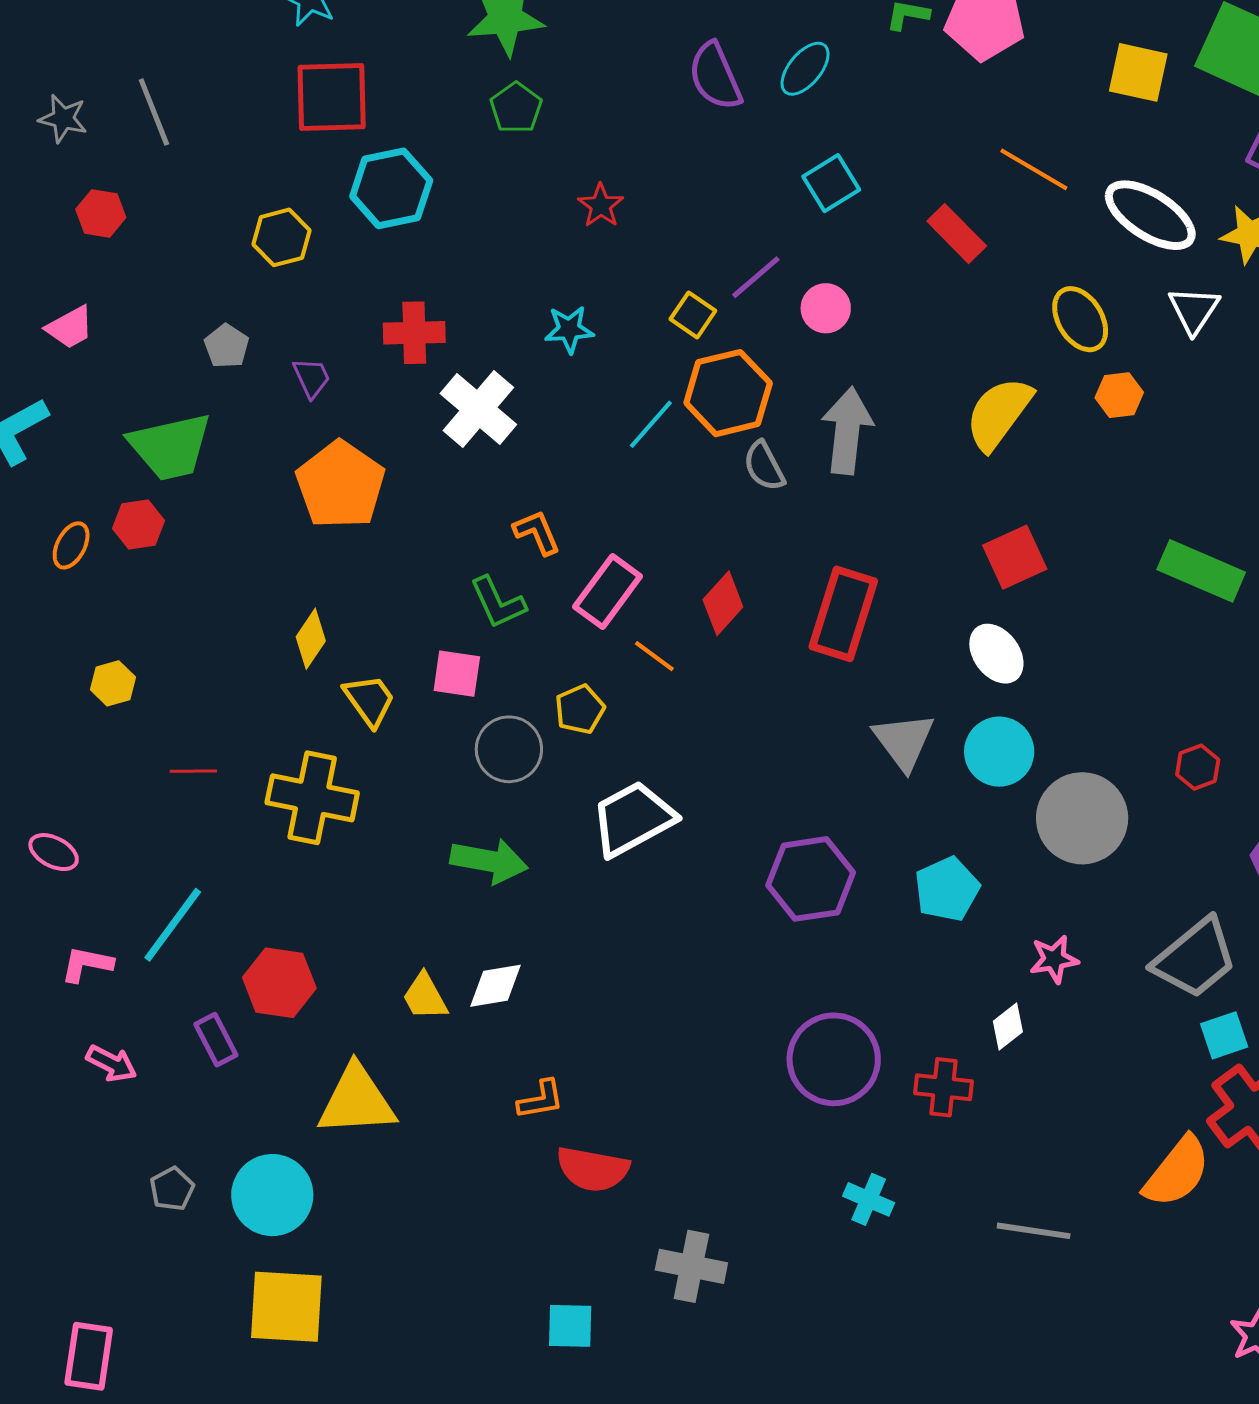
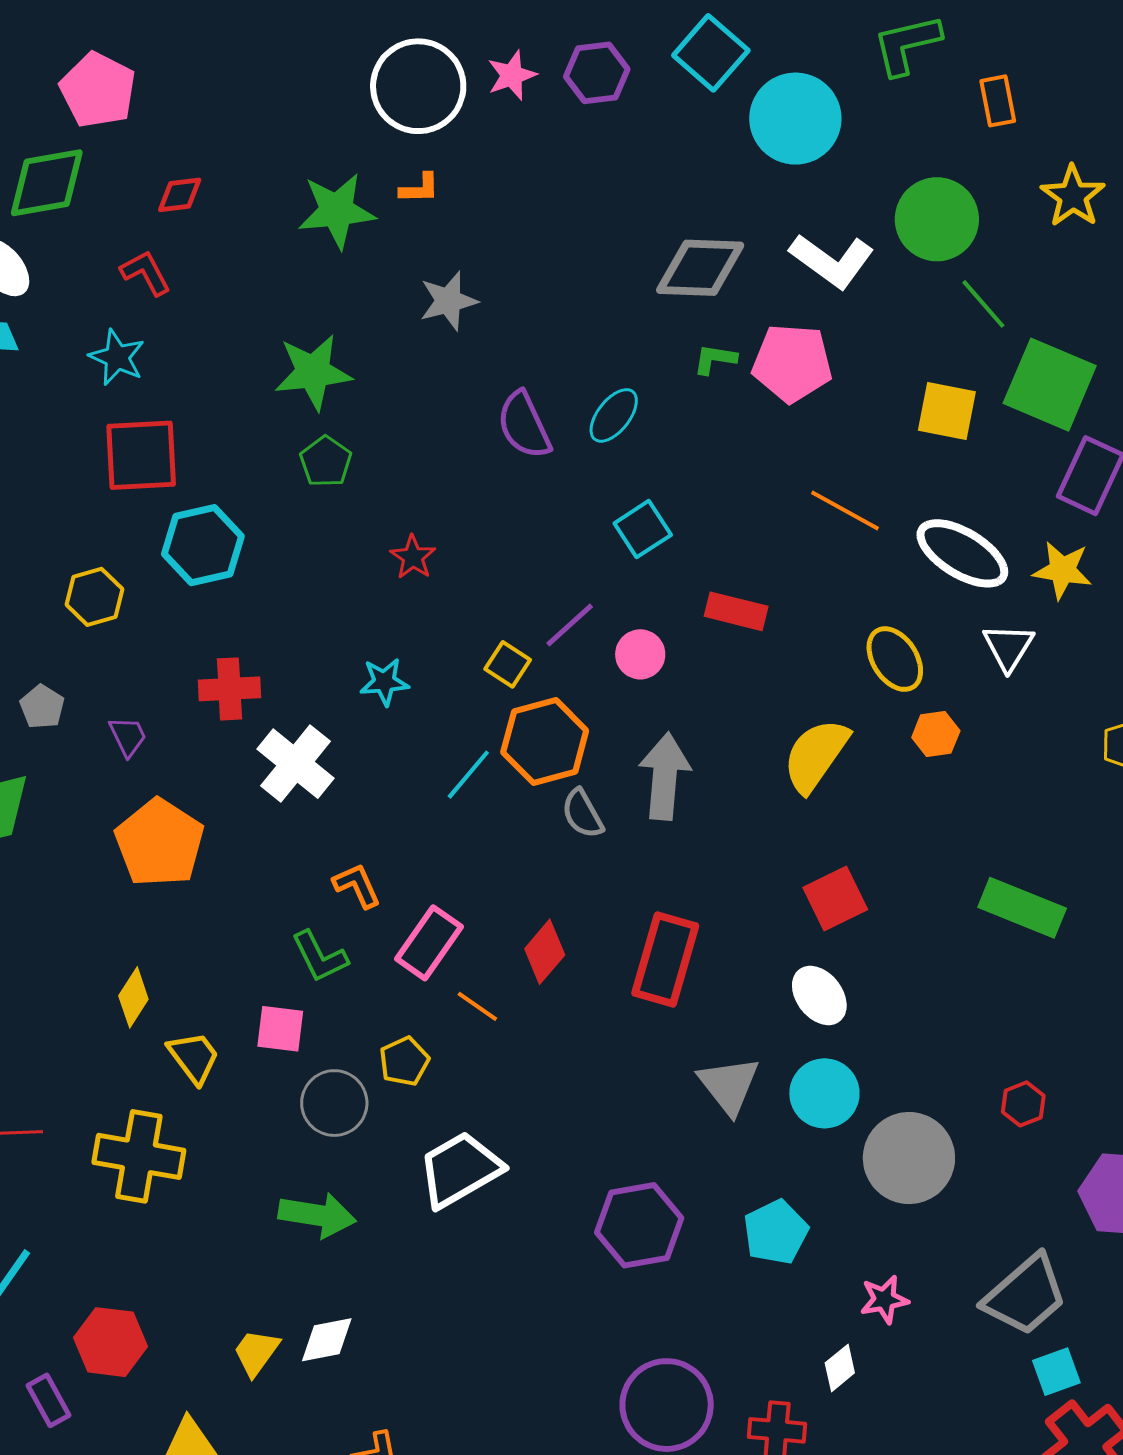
red rectangle: (957, 234) -> (736, 611), moved, turned -30
yellow trapezoid: (425, 997) -> (256, 1352), turned 66

